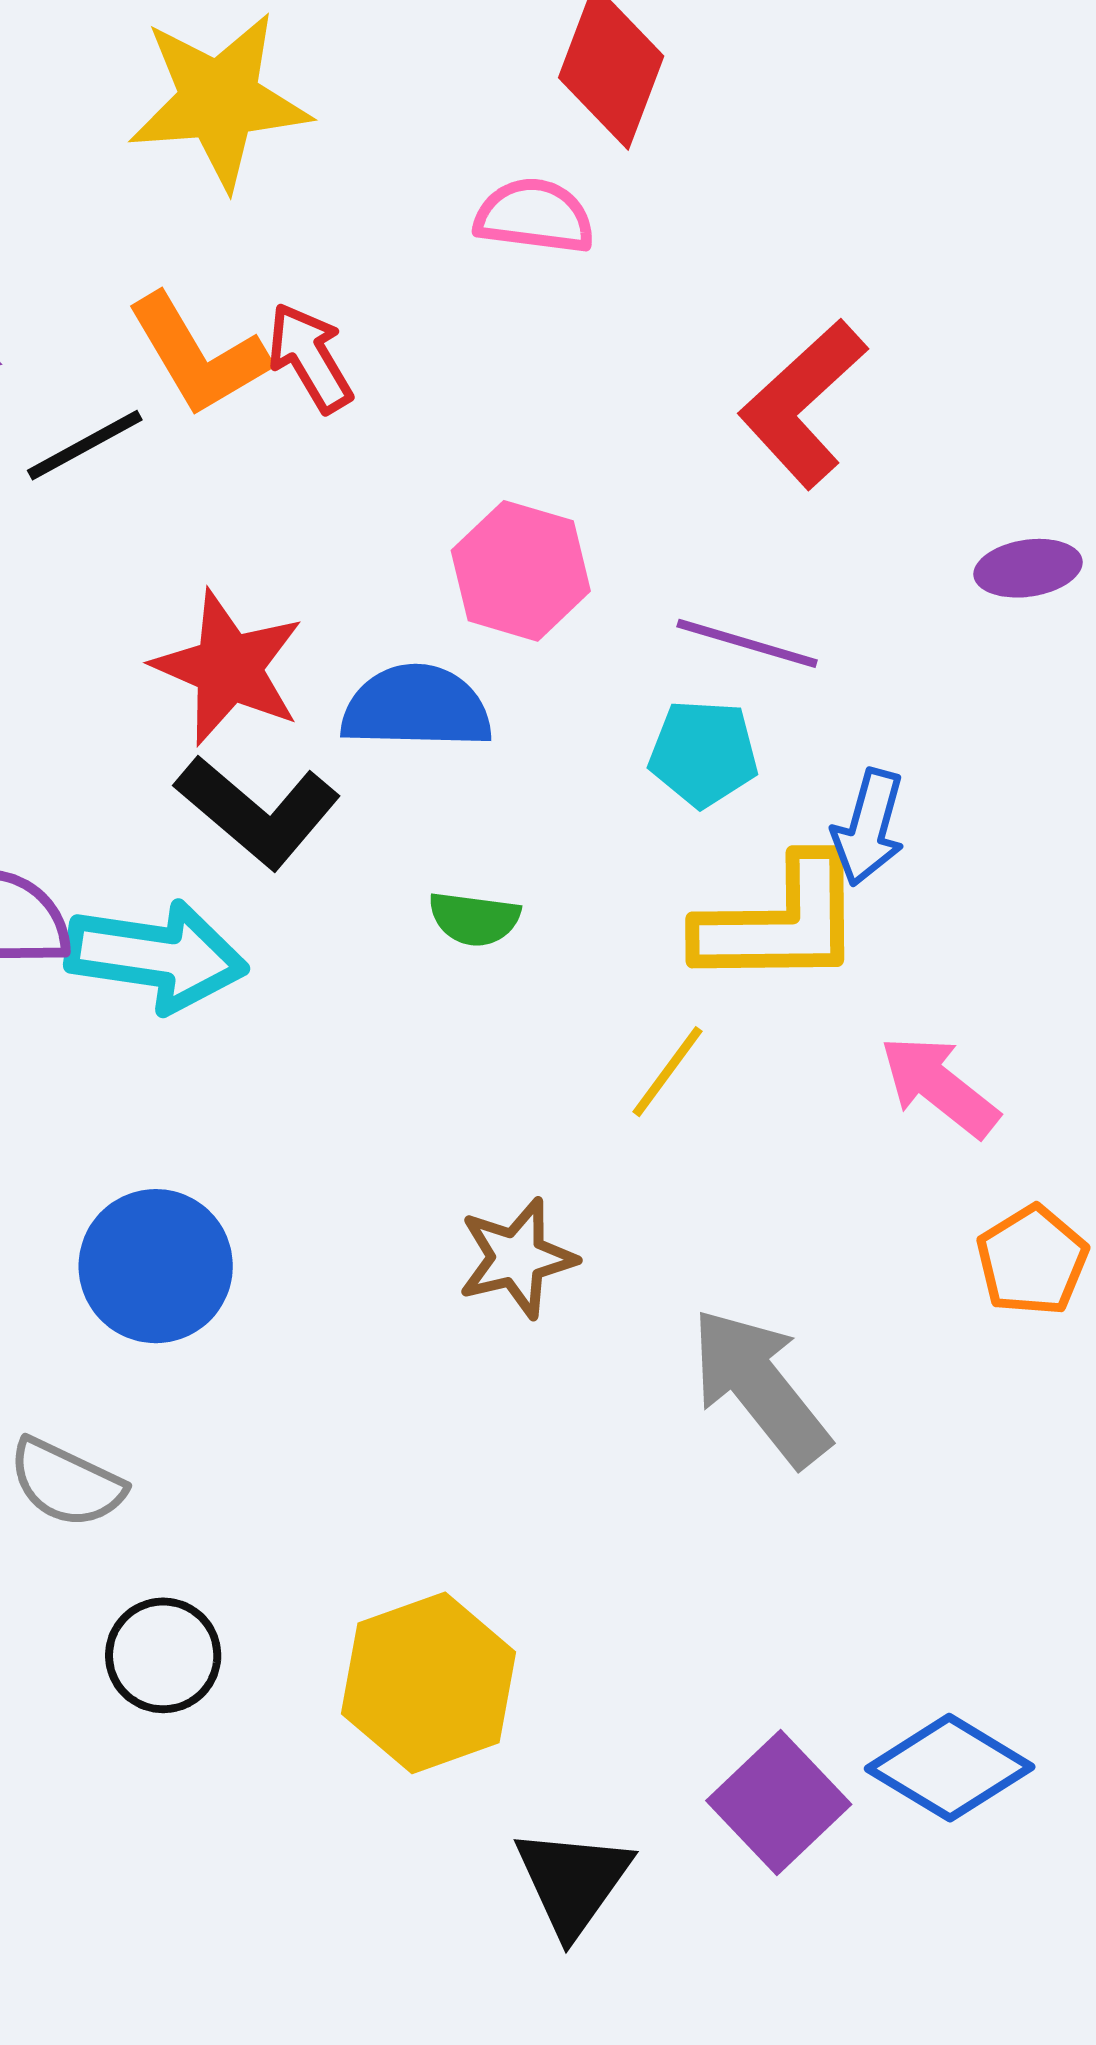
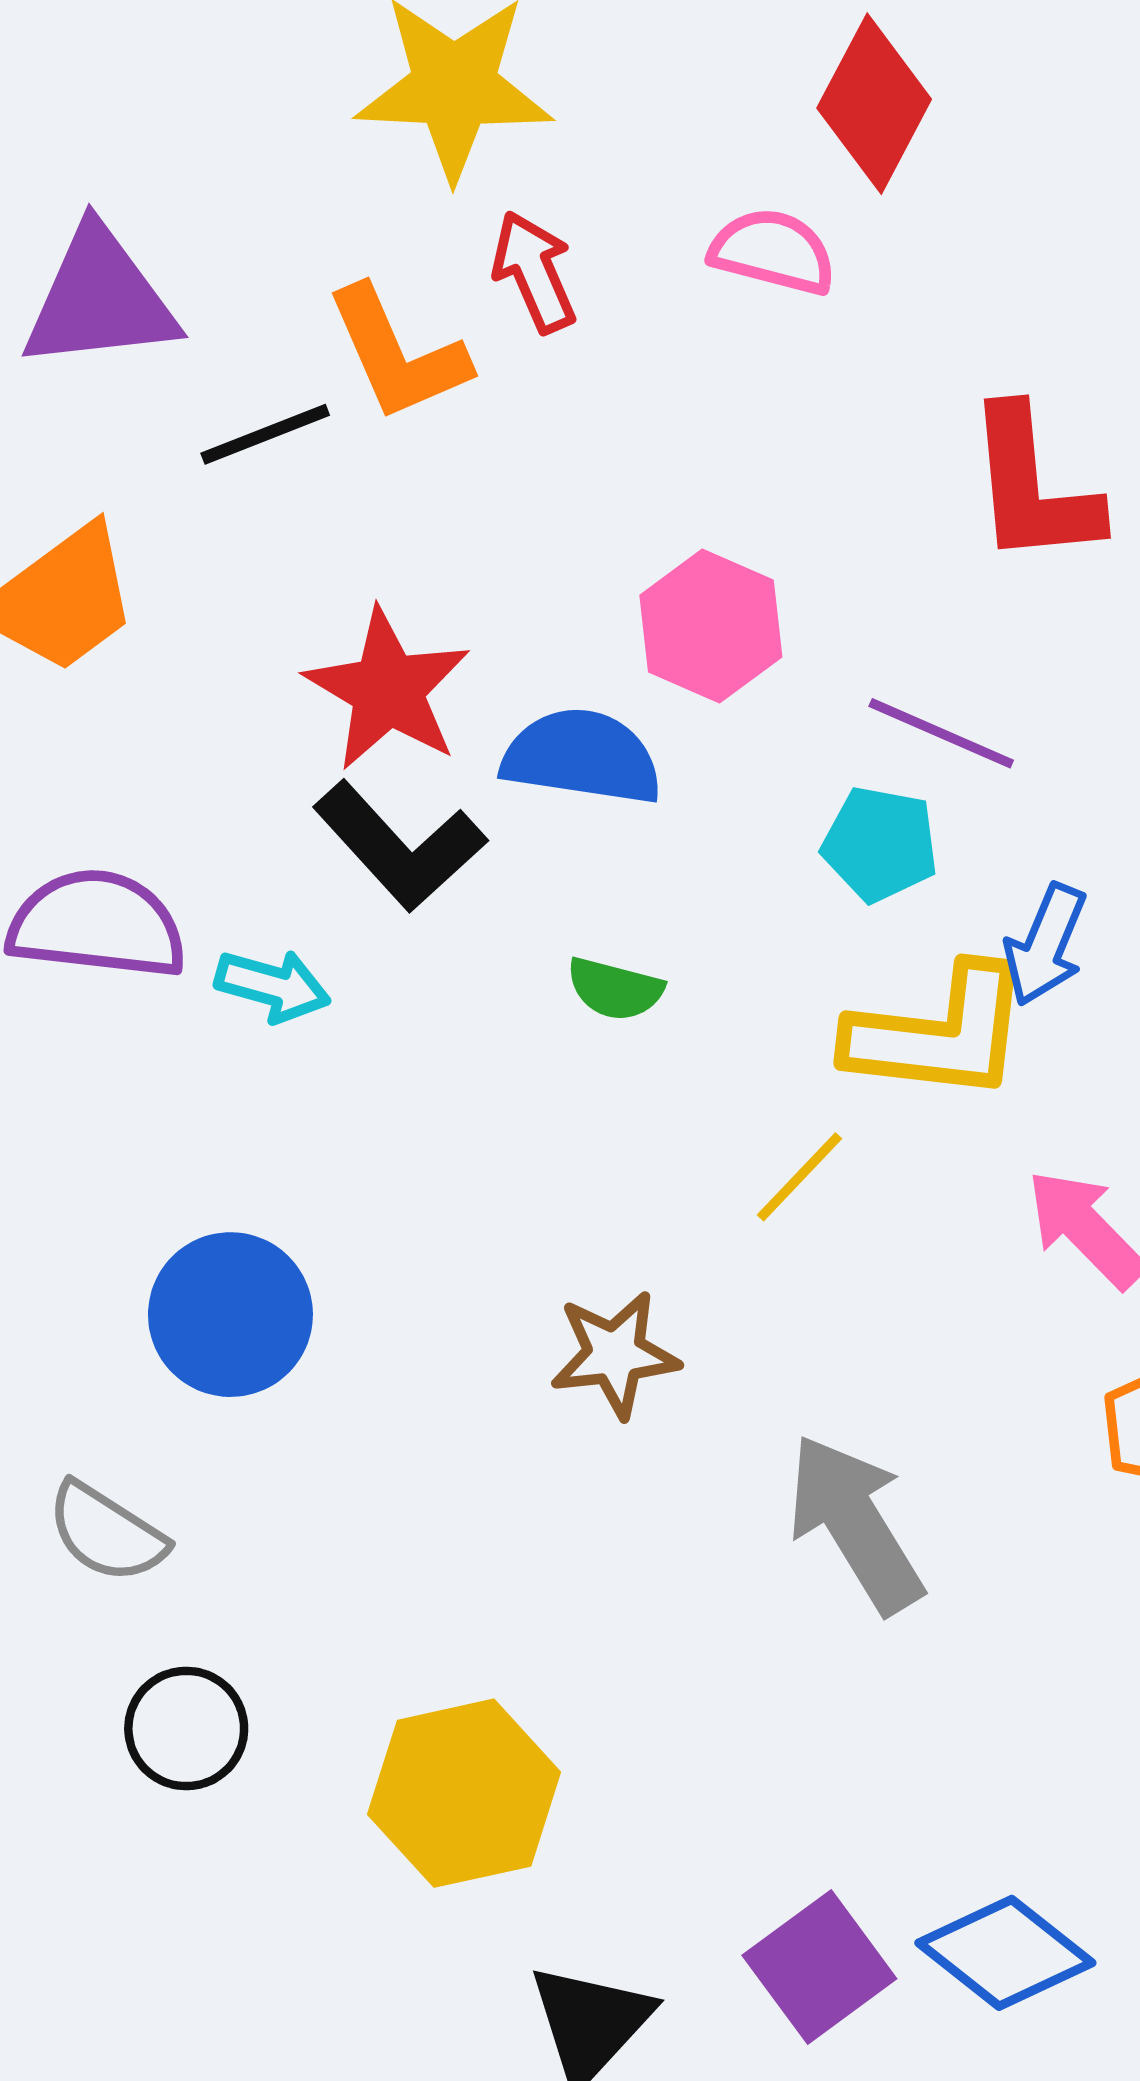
red arrow: (310, 358) -> (534, 272), moved
red L-shape: (803, 404) -> (1033, 487), turned -60
cyan arrow: (156, 956) -> (273, 986), size x0.6

